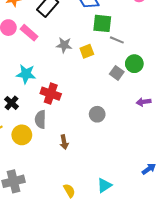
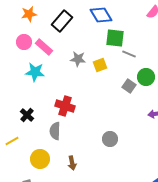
cyan star: (26, 74) -> (35, 72), moved
gray circle: (97, 114) -> (110, 139), moved
yellow circle: (22, 135) -> (40, 159), moved
brown arrow: (64, 142) -> (72, 163), moved

